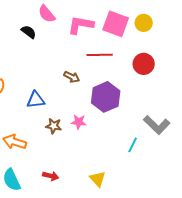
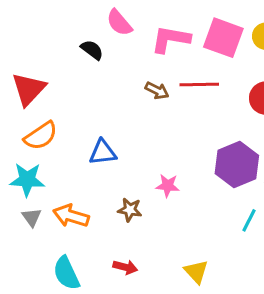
brown arrow: (72, 77) -> (157, 91), moved
purple hexagon: (106, 97) -> (237, 164), moved
brown star: (54, 126) -> (130, 210), moved

